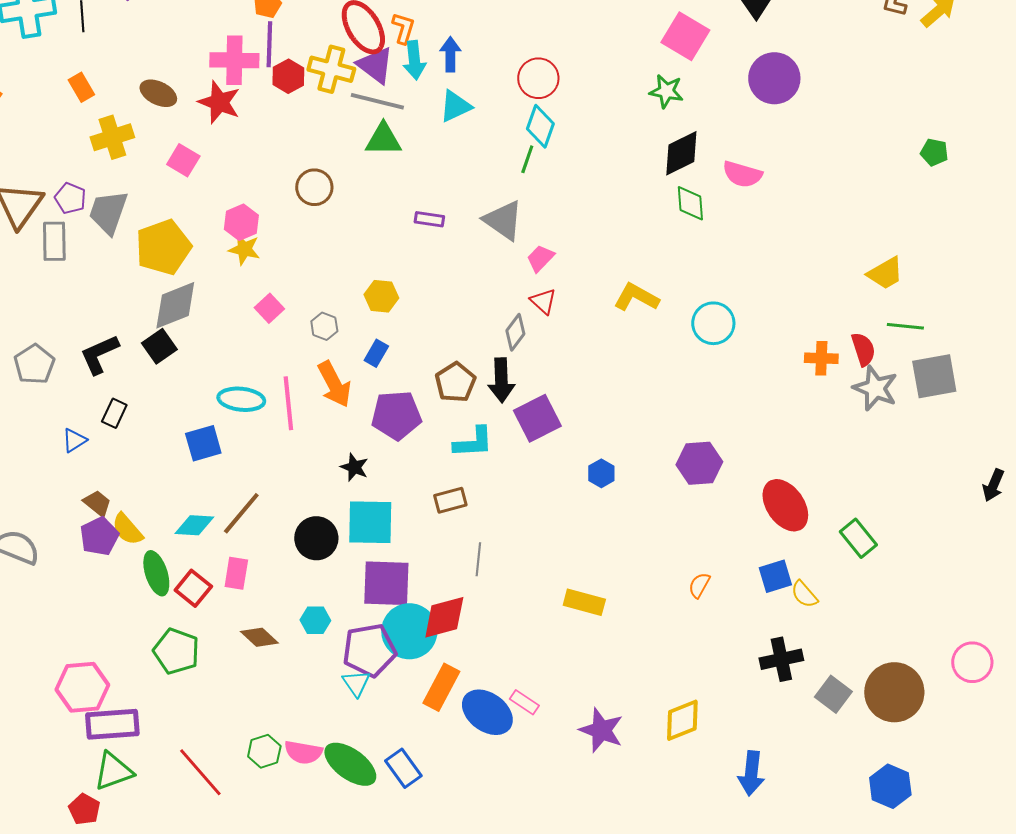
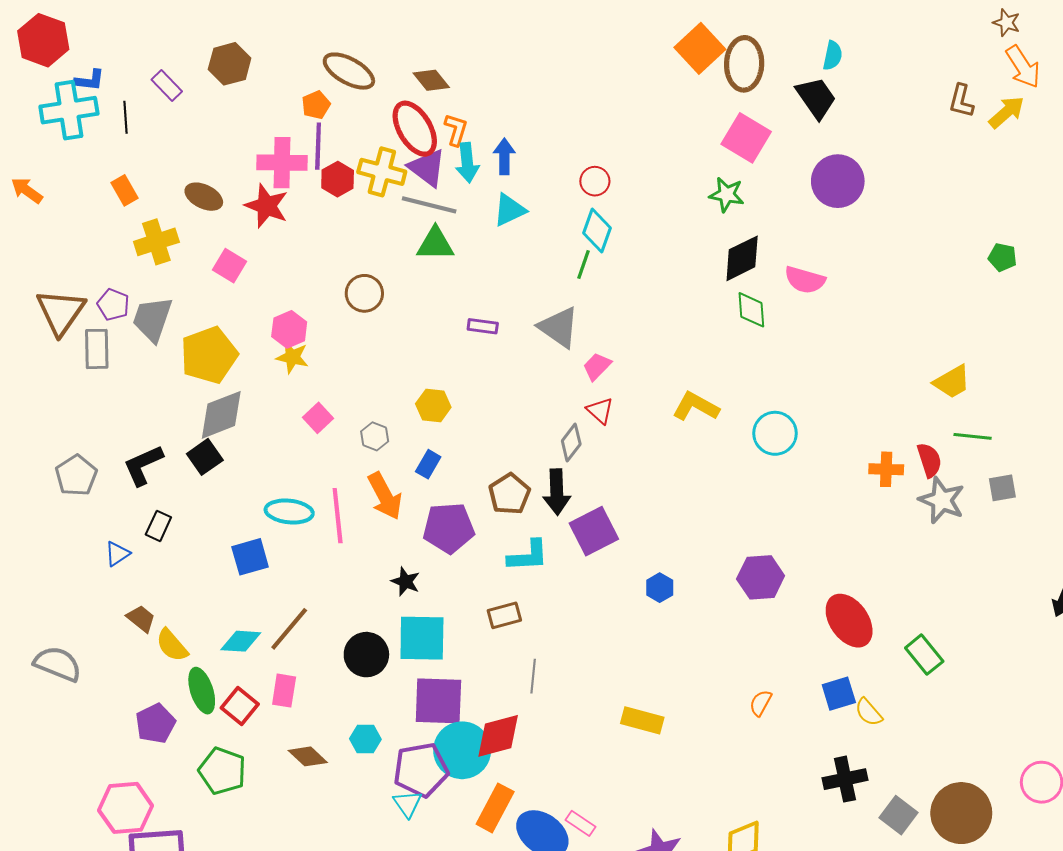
red circle: (538, 78) -> (595, 181), size x0.7
gray square: (934, 376) -> (1002, 488), size x0.6
purple pentagon: (99, 536) -> (155, 724), moved

